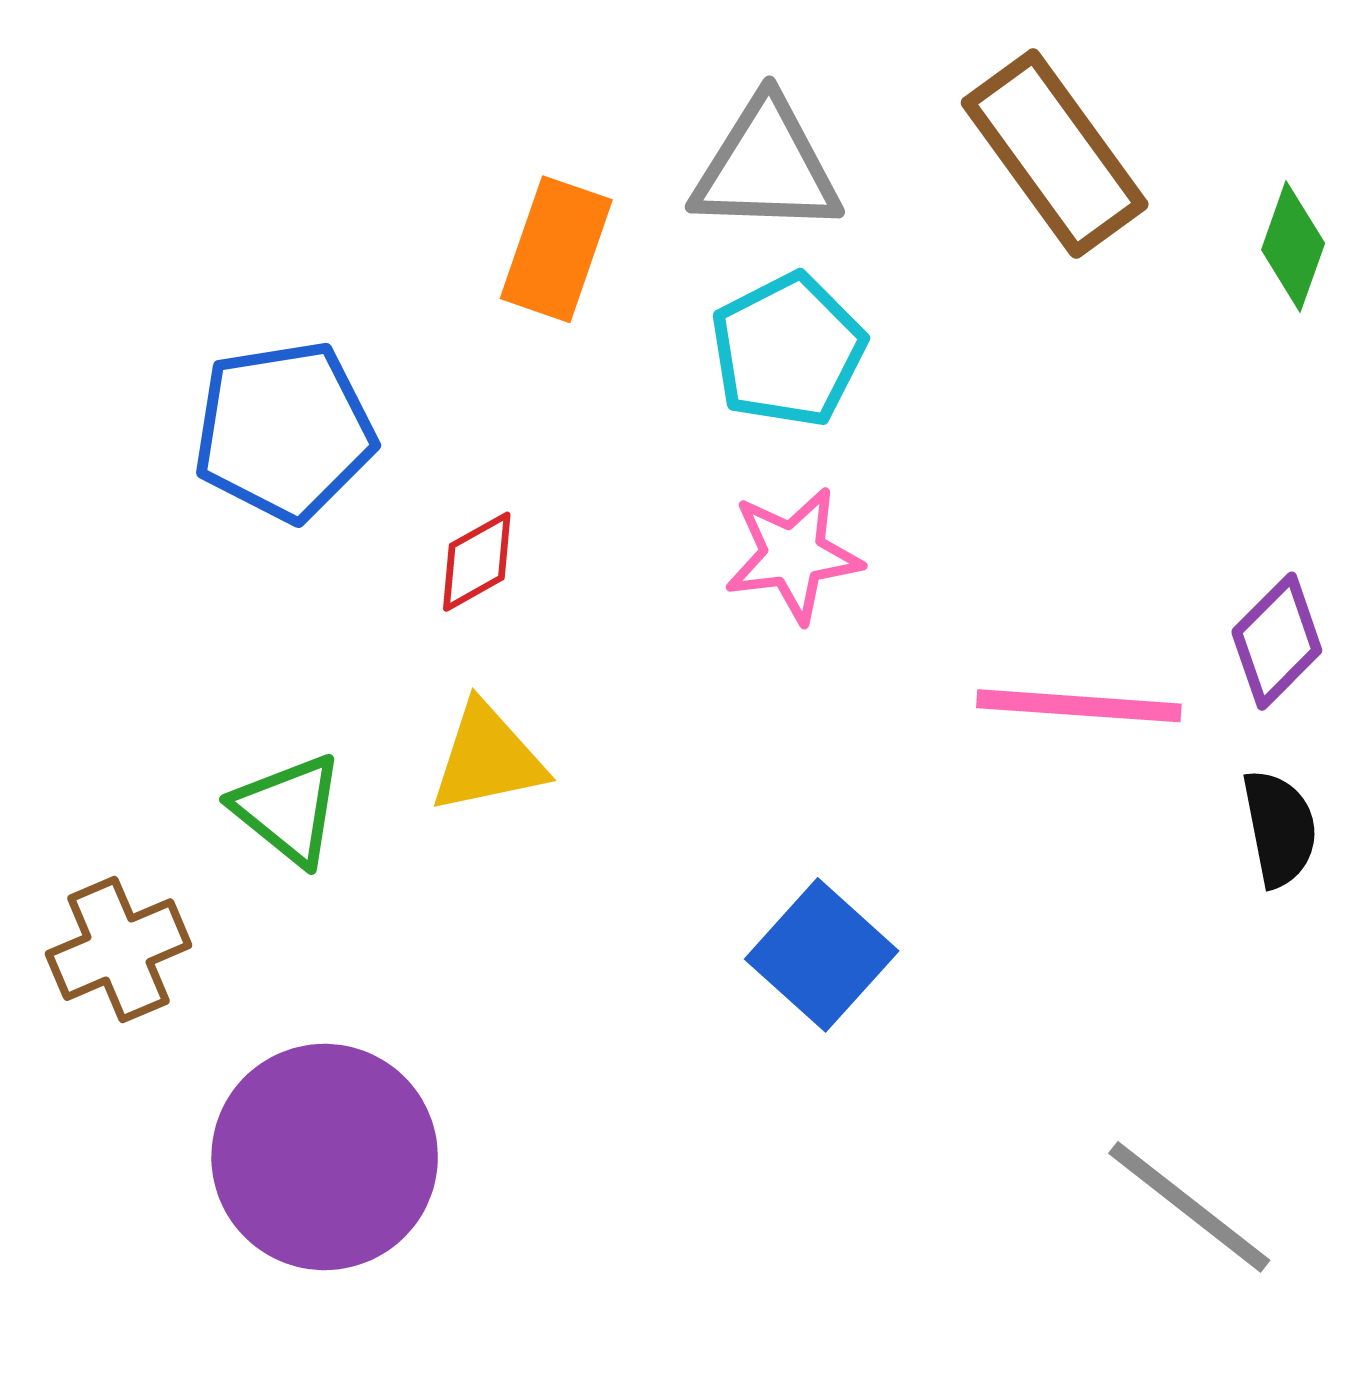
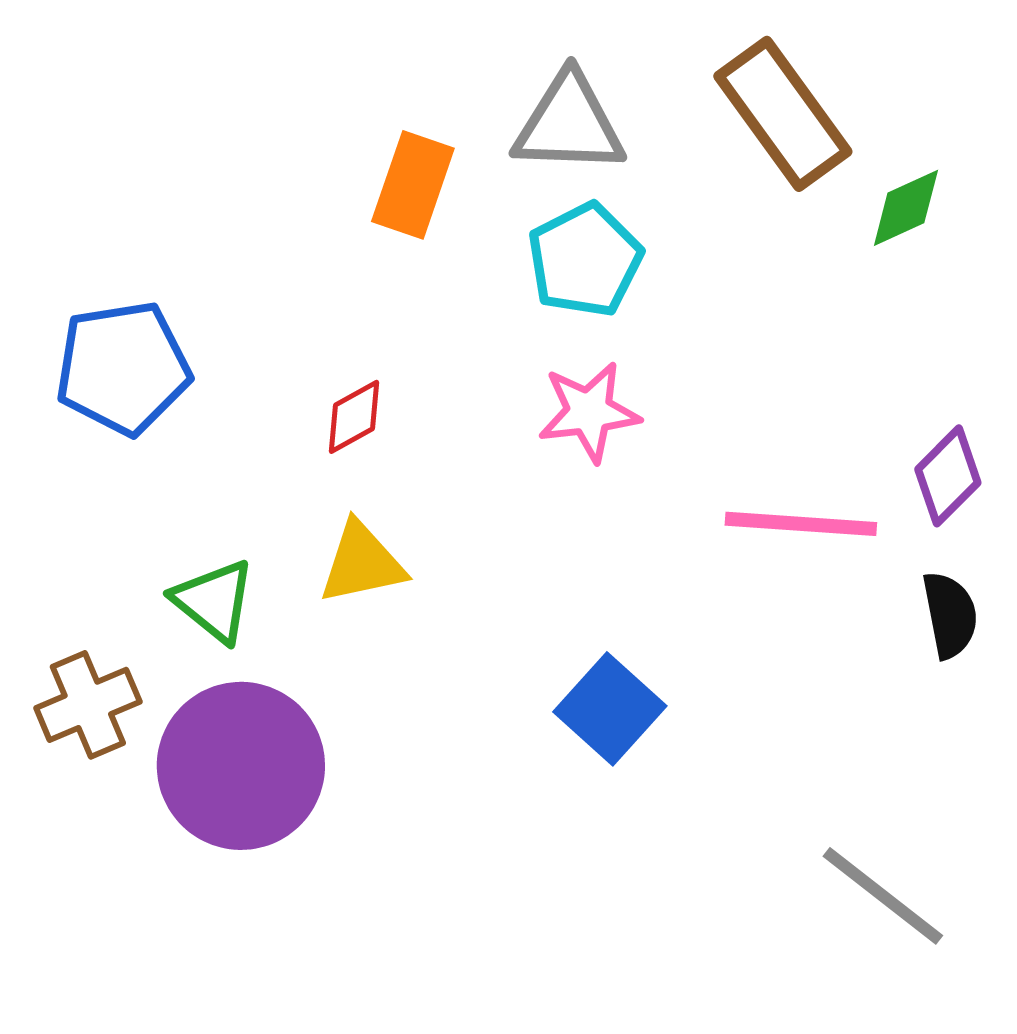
green diamond: (1293, 246) -> (906, 208), moved, turned 46
blue pentagon: (284, 431) -> (123, 368), moved
purple circle: (325, 1157) -> (241, 766), moved

